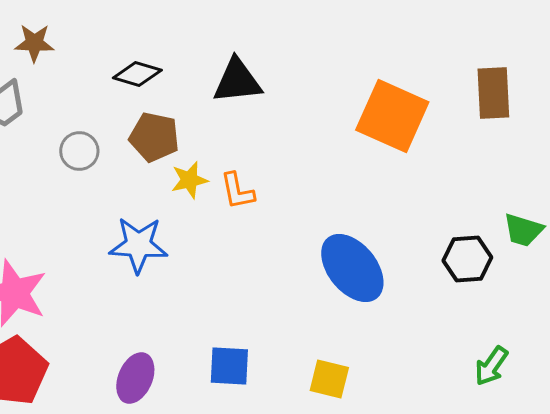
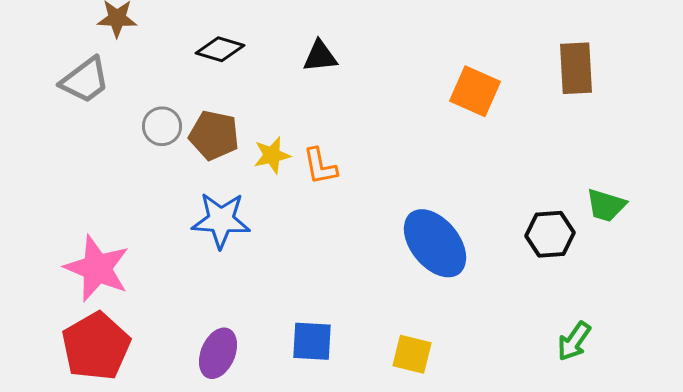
black triangle: (237, 81) -> (320, 56), size x0.7
orange square: (392, 116) -> (475, 91), size x0.7
brown pentagon: (154, 137) -> (214, 135), moved

